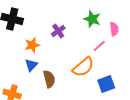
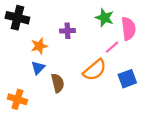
pink semicircle: (114, 29) -> (128, 29), size x1.5
purple cross: (58, 31) -> (67, 31), turned 32
blue square: (106, 84) -> (127, 79), moved

